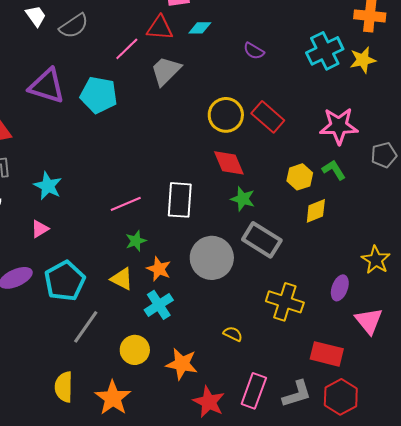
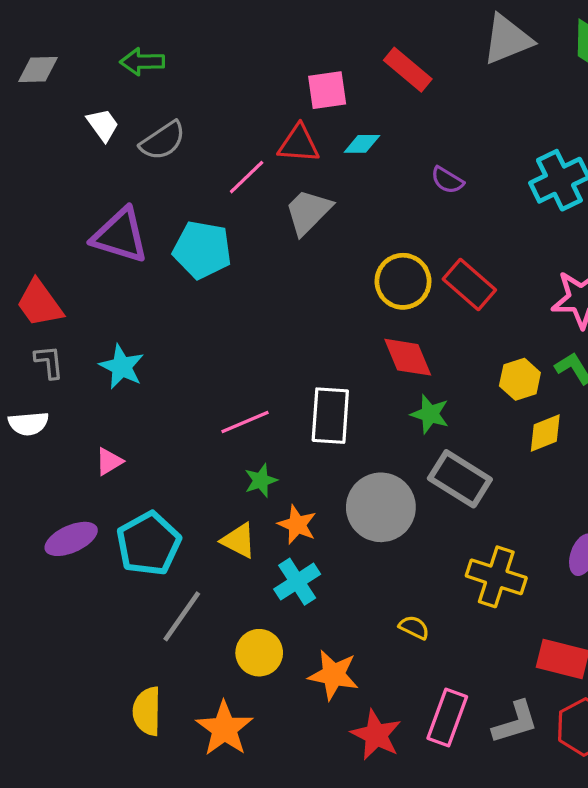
cyan star: (48, 186) -> (122, 367), moved

